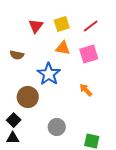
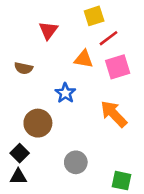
yellow square: (62, 24) -> (94, 16), moved
red line: (91, 26) -> (108, 38), moved
blue star: (49, 74) -> (65, 93), size x0.7
orange arrow: (86, 90) -> (114, 114), size x1.6

